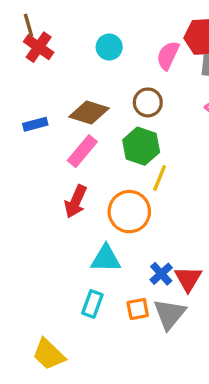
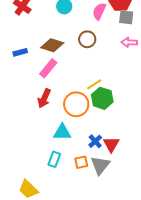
green hexagon: (141, 146) -> (102, 98), moved
yellow line: (160, 178) -> (94, 84), turned 35

